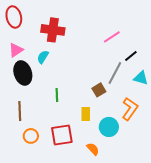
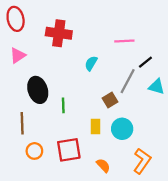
pink line: (112, 37) -> (124, 41), turned 30
cyan semicircle: (43, 57) -> (91, 63), moved
black ellipse: (23, 73) -> (38, 90), moved
orange L-shape: (130, 109) -> (142, 161), moved
cyan circle: (109, 127) -> (122, 129), moved

